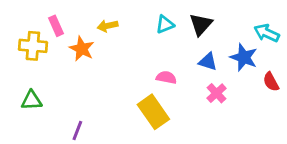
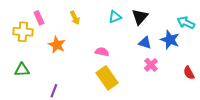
yellow arrow: (108, 26) -> (75, 18), turned -104
orange star: (82, 49) -> (57, 45), moved
pink semicircle: (166, 77) -> (102, 52), moved
red semicircle: (271, 82) -> (189, 73), moved

